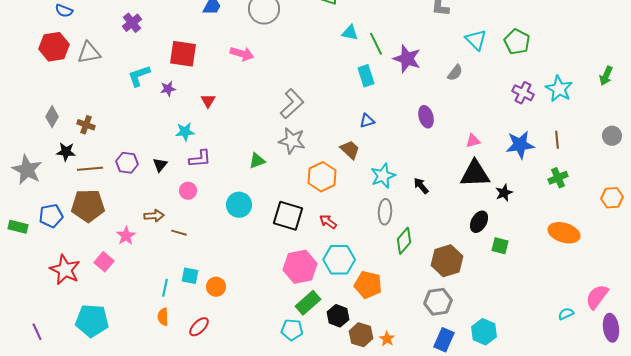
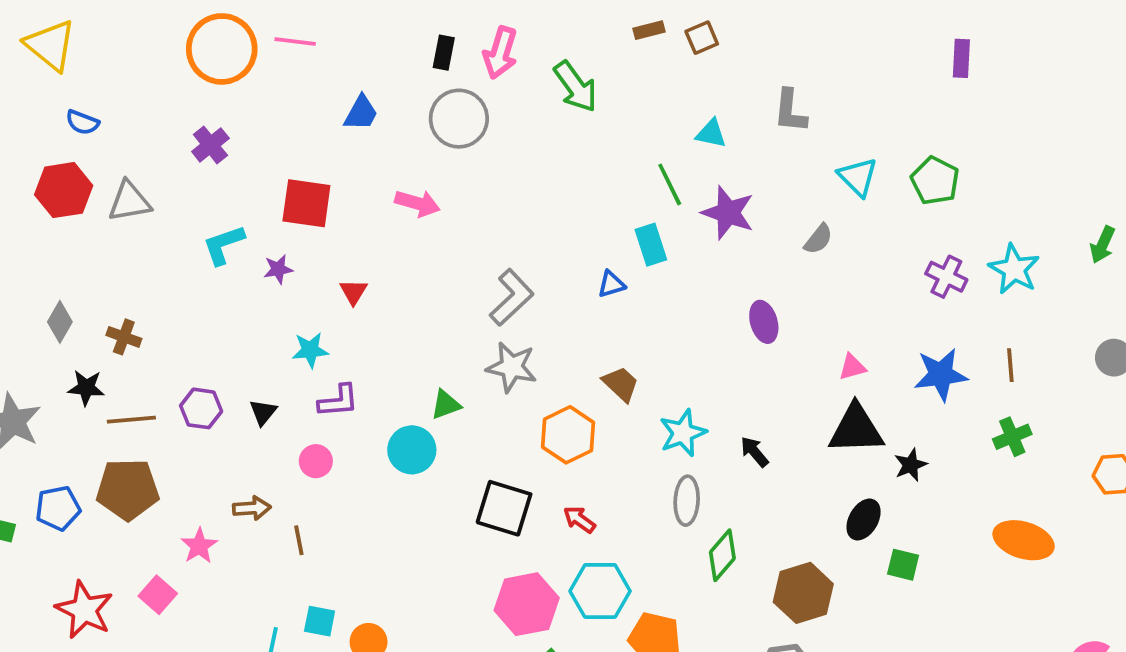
cyan triangle: (350, 33) -> (711, 134), moved
blue triangle: (367, 121) -> (611, 284), moved
cyan circle: (239, 205) -> (412, 450), moved
brown line: (179, 233) -> (299, 540), turned 63

